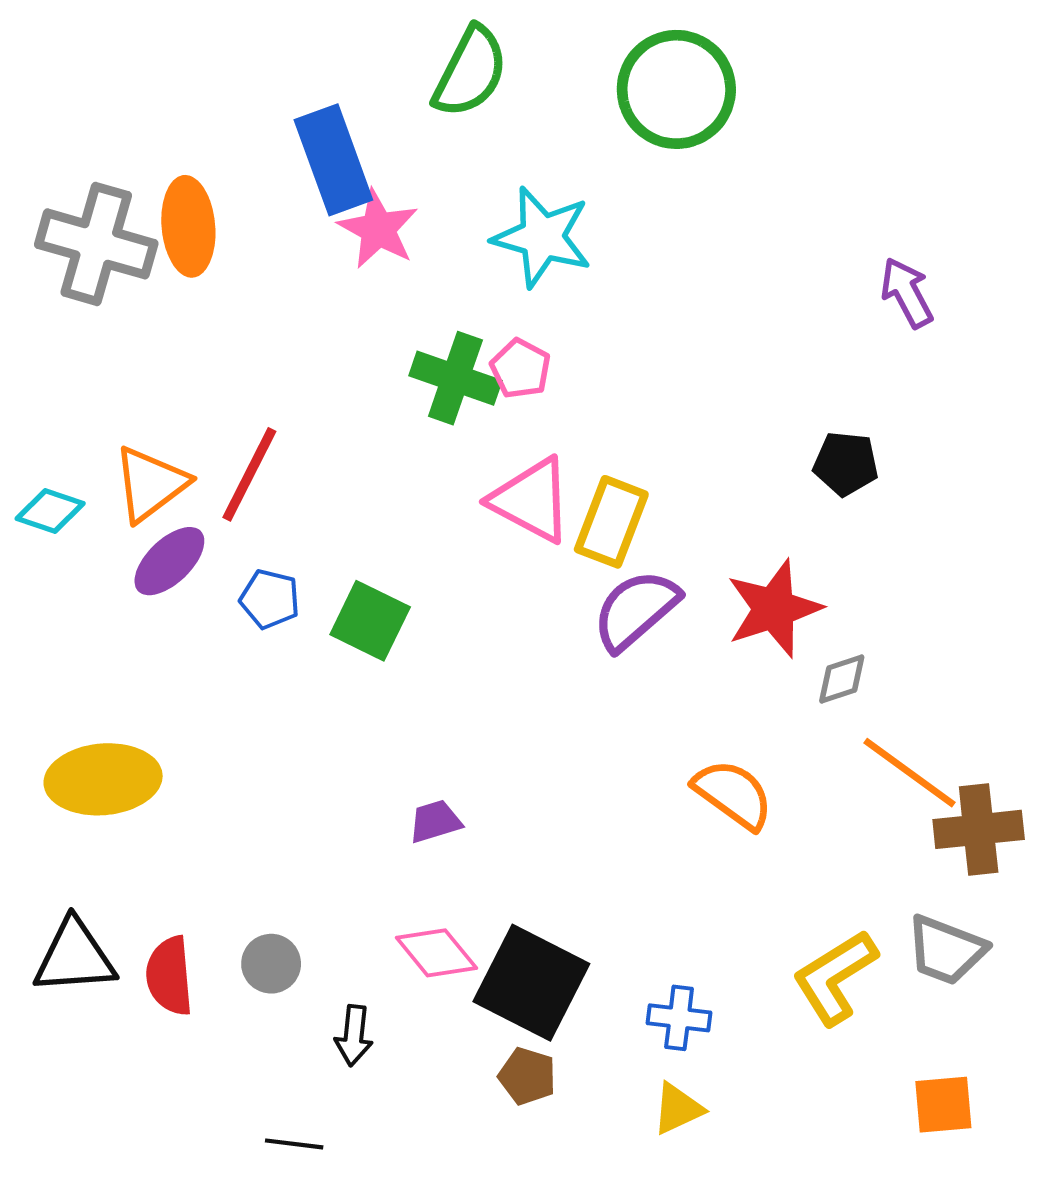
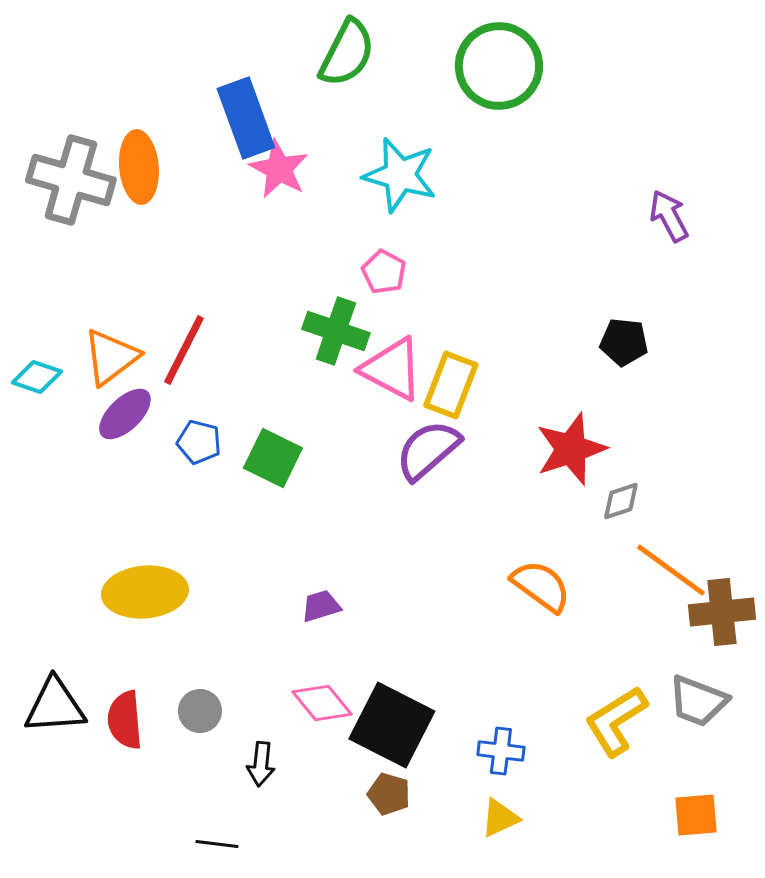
green cross: (455, 378) -> (336, 331), moved
purple semicircle: (636, 610) -> (428, 450), moved
yellow ellipse: (103, 779) -> (145, 592), moved

